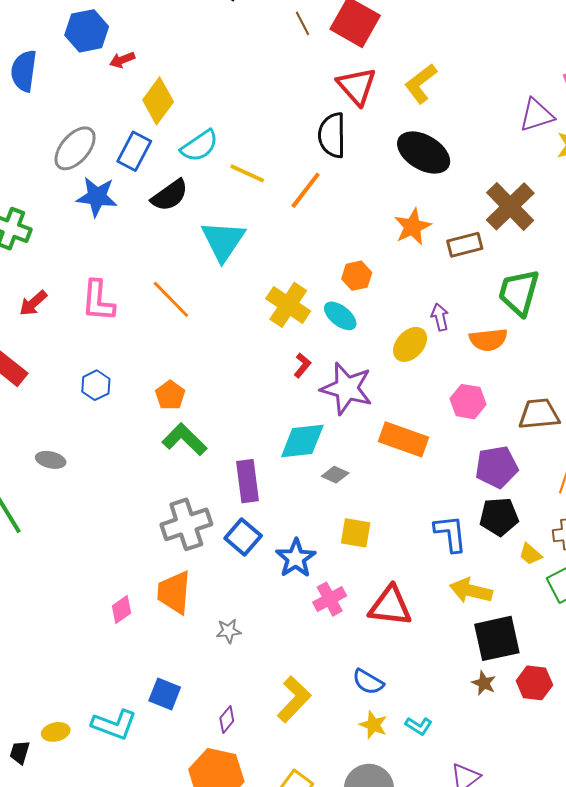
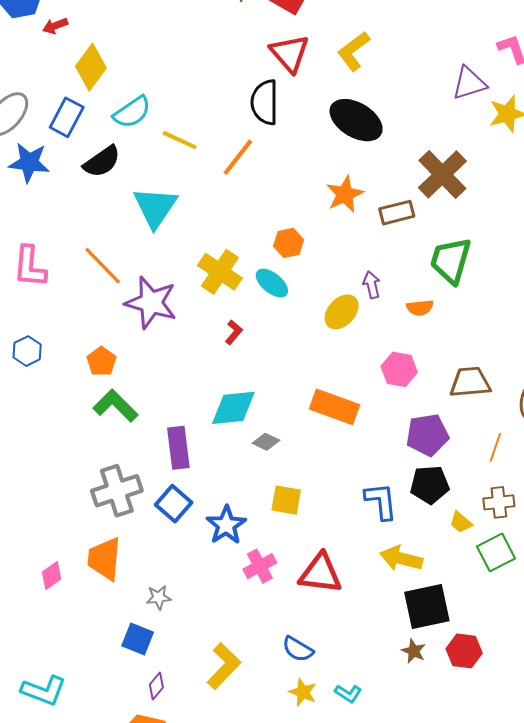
orange semicircle: (488, 340) -> (420, 308), size x0.7
purple star: (347, 388) -> (151, 303), moved
blue square: (165, 694) -> (138, 639), moved

